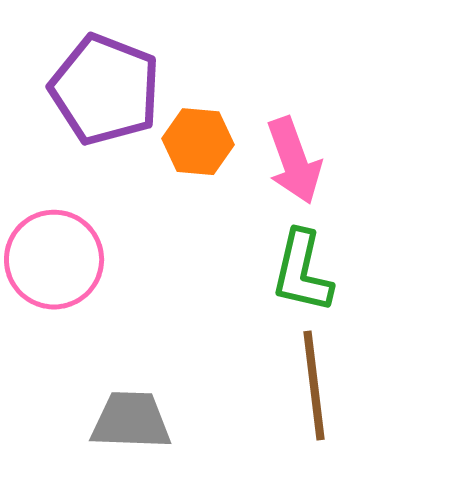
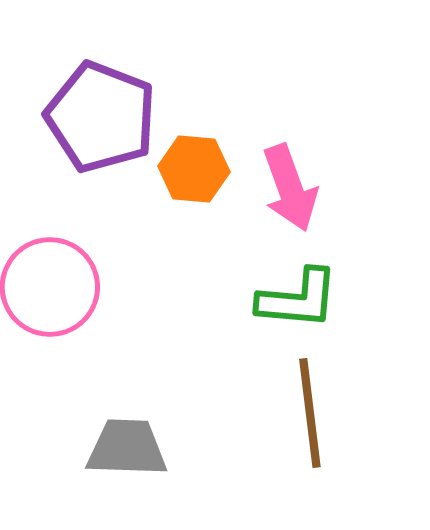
green L-shape: (302, 272) -> (298, 299), turned -98

